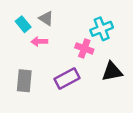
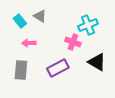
pink arrow: (39, 41) -> (29, 43), moved
black triangle: (112, 72) -> (97, 62), turned 42

